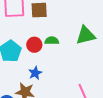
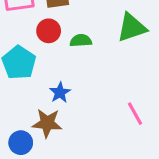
red circle: (34, 45) -> (49, 31), moved

